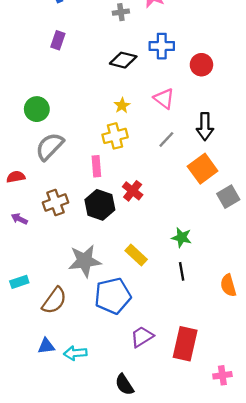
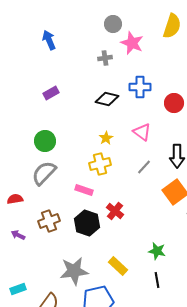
purple rectangle: (58, 40) -> (51, 93), moved, turned 42
green circle: (37, 109) -> (45, 141), moved
pink rectangle: (96, 166) -> (84, 190), turned -66

